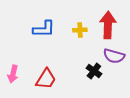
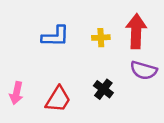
black cross: (94, 71) -> (103, 89), moved

